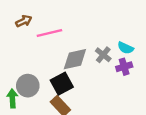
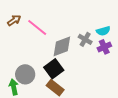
pink line: (49, 33) -> (37, 27), turned 60
cyan semicircle: (126, 48) -> (103, 31), turned -32

